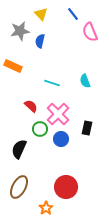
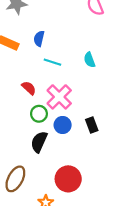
blue semicircle: (40, 41) -> (39, 39), moved
black rectangle: (87, 128) -> (92, 125), moved, turned -32
black semicircle: (19, 149) -> (39, 142), moved

